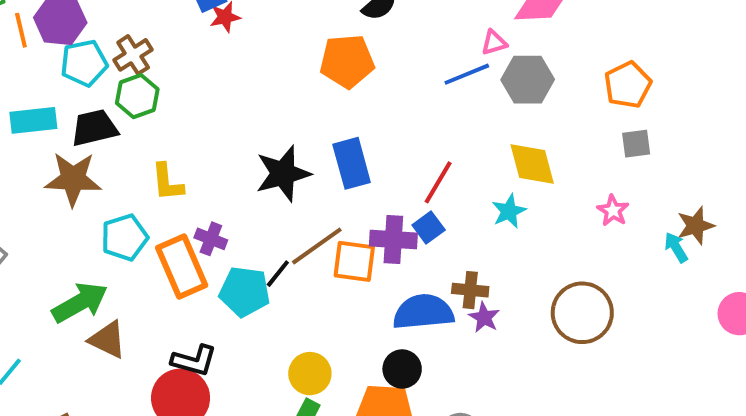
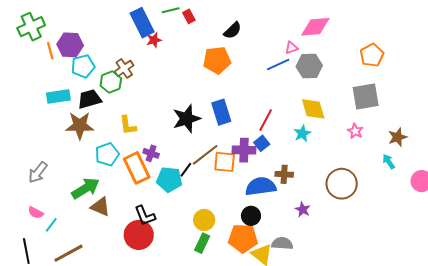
brown cross: (133, 55) -> (124, 68), moved
orange pentagon: (628, 85) -> (372, 55), moved
gray square: (636, 144) -> (366, 97), size x1.8
cyan arrow: (676, 247) -> (389, 162), moved
purple star: (484, 317) -> (303, 209), moved
black L-shape: (194, 361) -> (145, 216), turned 55

